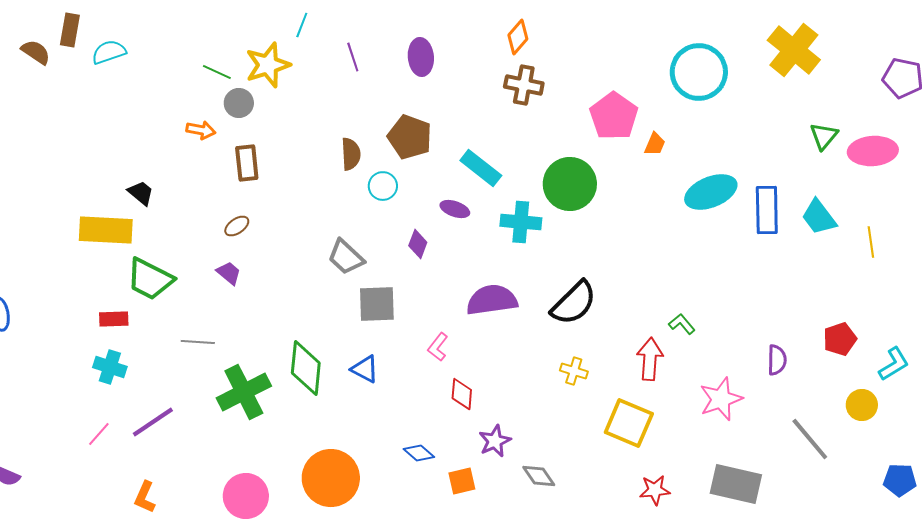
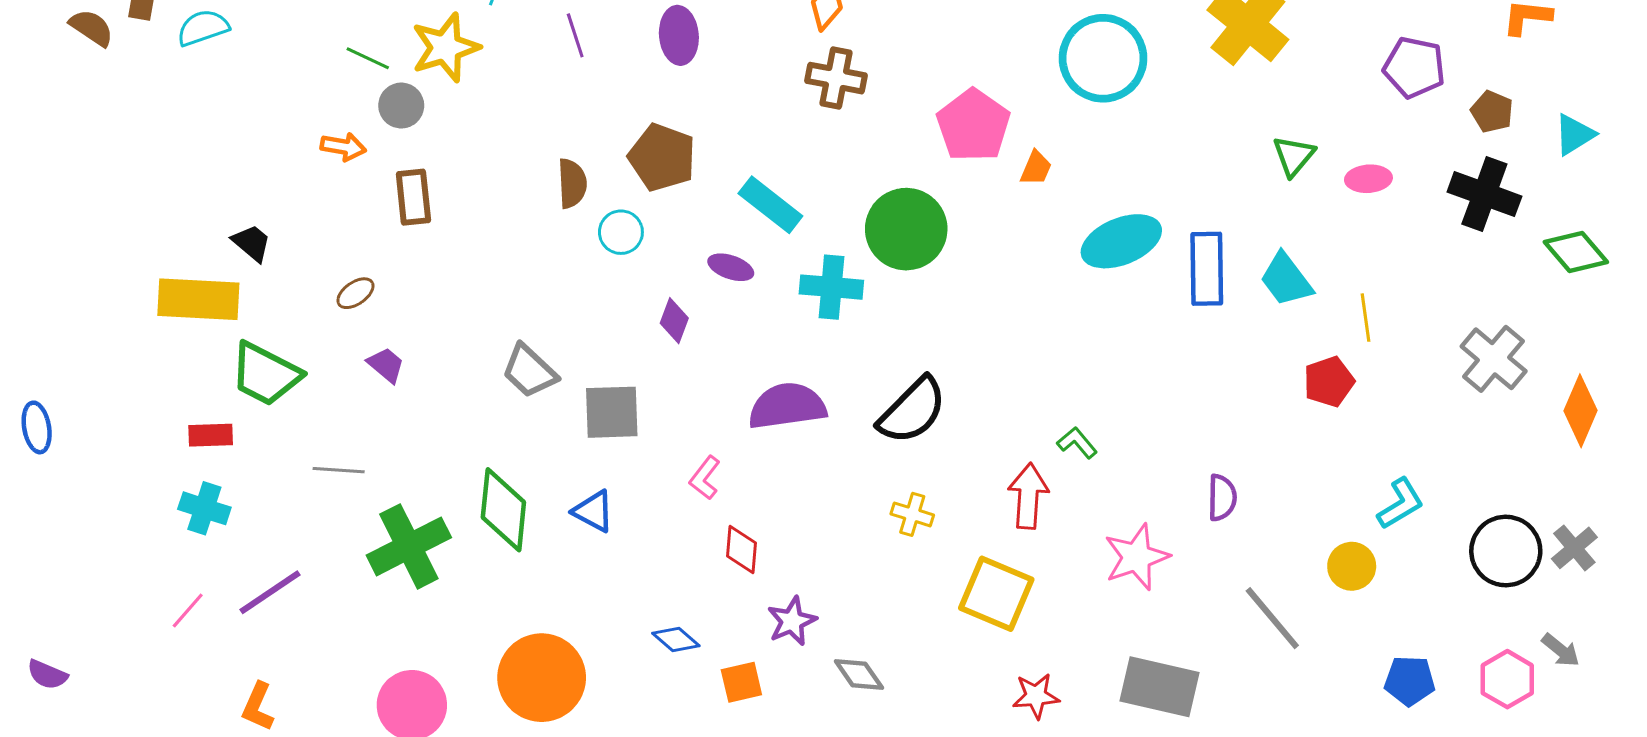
pink ellipse: (873, 151) -> (1368, 179), size x0.6
brown ellipse: (237, 226) -> (355, 293), moved
gray trapezoid: (346, 257) -> (529, 371), moved
red pentagon: (840, 339) -> (1329, 382), moved

